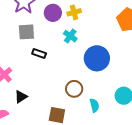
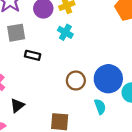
blue circle: (97, 58) -> (108, 79), moved
brown circle: (74, 89) -> (76, 81), moved

